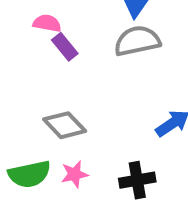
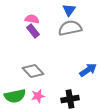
pink semicircle: (47, 23) -> (32, 19), moved

